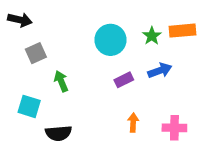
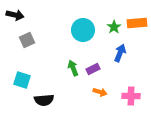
blue arrow: (160, 71) -> (120, 53), turned -48
purple rectangle: (124, 80) -> (93, 69), moved
green arrow: (61, 81) -> (73, 68), moved
orange arrow: (133, 122) -> (100, 92), turned 104

